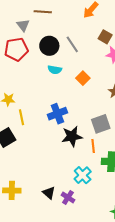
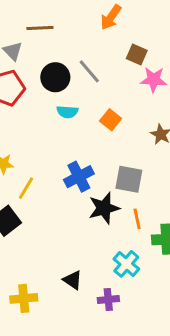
yellow line: (22, 117) -> (26, 188), turned 49
gray square: (101, 124) -> (129, 179), moved, turned 36
black triangle: (49, 193) -> (73, 280), moved
purple cross: (68, 197) -> (108, 299), turned -32

